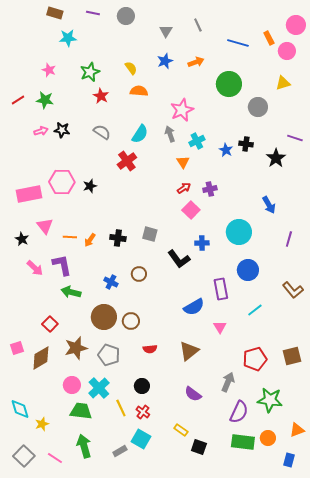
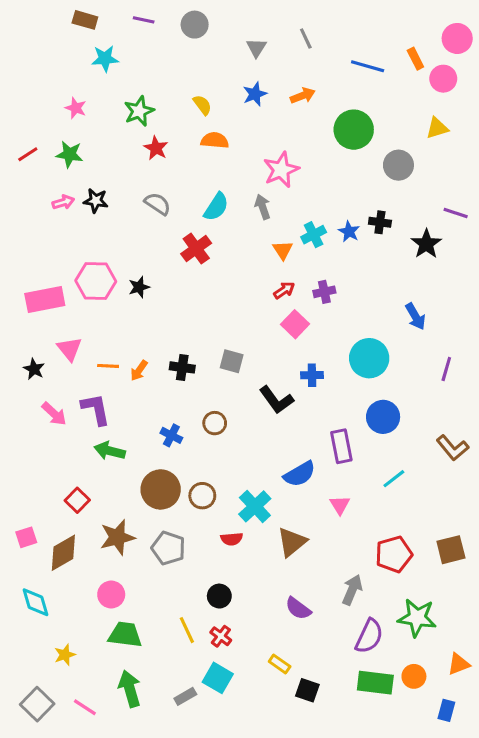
cyan cross: (197, 141) -> (314, 235), moved
cyan cross: (99, 388) -> (255, 506), moved
cyan diamond: (20, 409) -> (36, 602), moved

